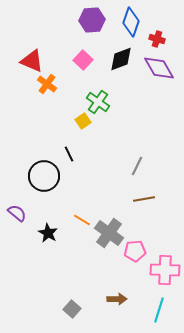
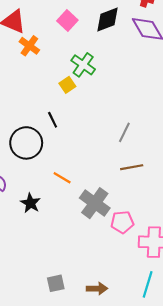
orange line: (82, 220) -> (62, 178), moved
brown arrow: (117, 299) -> (97, 289), moved
gray square: (72, 309) -> (56, 283), turned 36

